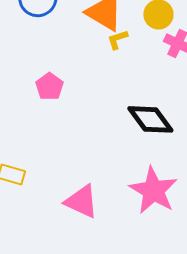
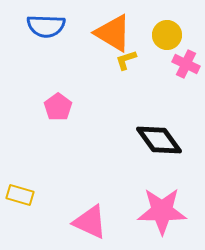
pink star: (153, 190) -> (162, 211), turned -30

